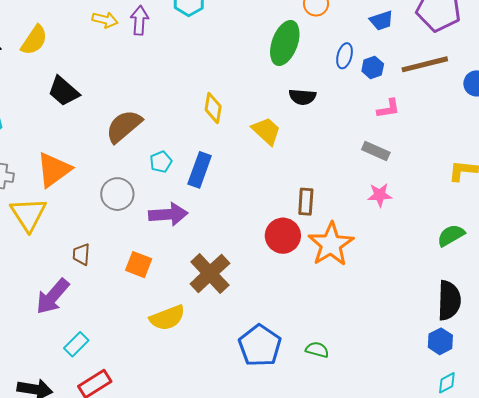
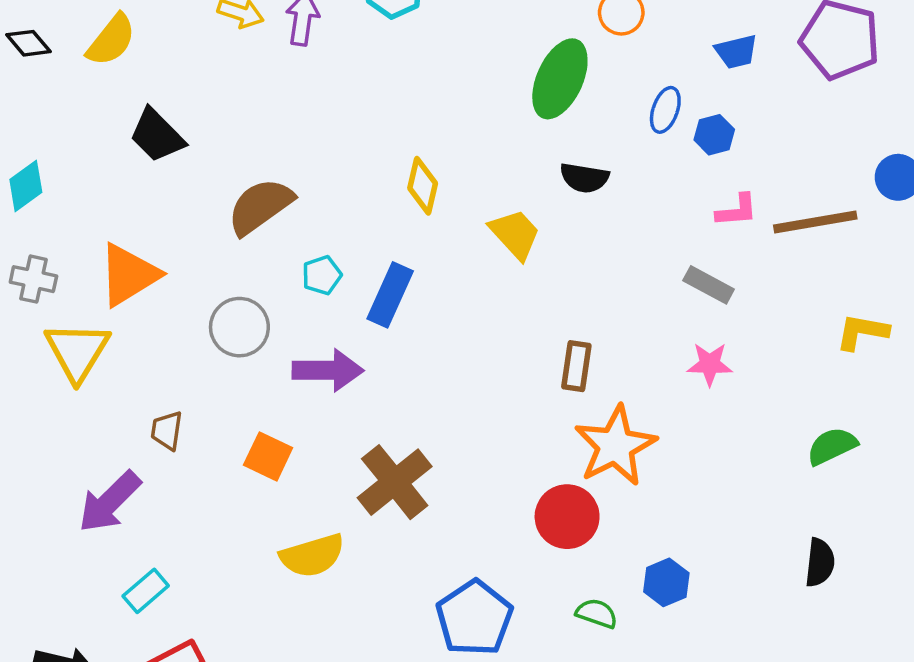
brown line: (425, 64) -> (815, 222), moved
red circle: (283, 236) -> (567, 517), moved
black semicircle: (449, 300) -> (820, 563), size x0.7
blue hexagon: (440, 341) -> (666, 582), moved
green semicircle: (317, 350) -> (597, 613), moved

